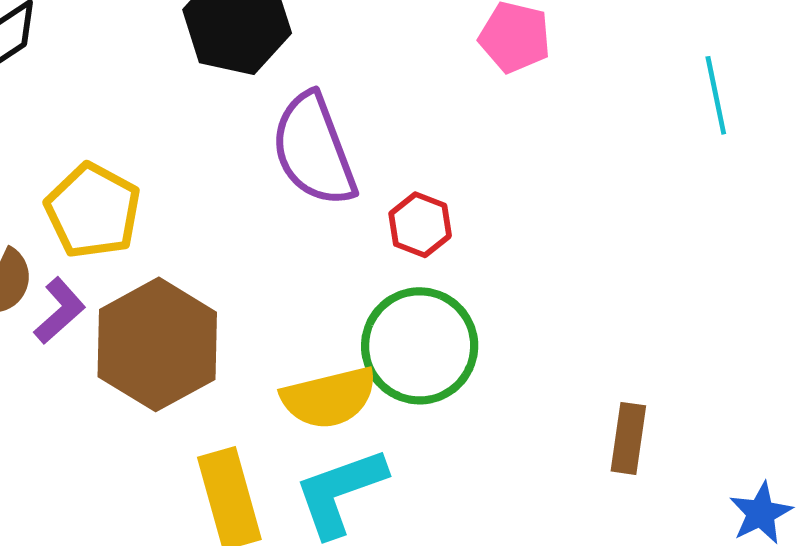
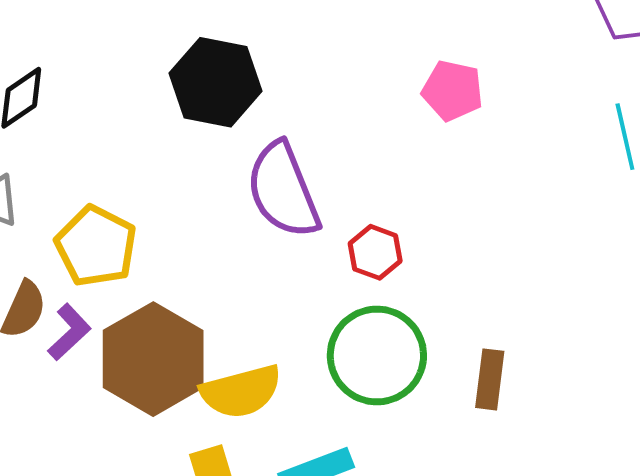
yellow semicircle: (329, 398) -> (241, 391), moved
brown rectangle: (628, 438) -> (490, 379), moved

